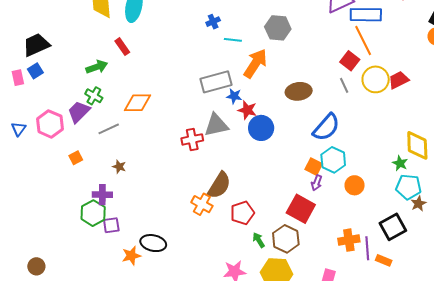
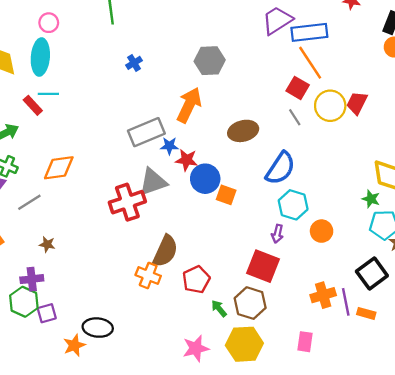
cyan line: (233, 40) -> (48, 94), moved
red trapezoid: (399, 80) -> (357, 103), turned -30
red cross: (192, 139) -> (127, 202), size x1.4
orange square: (314, 167) -> (226, 195), moved

